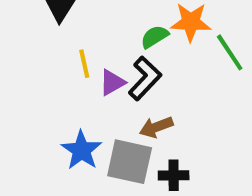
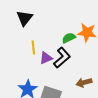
brown arrow: (156, 127) -> (84, 83), moved

